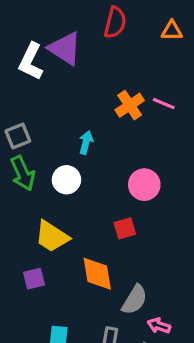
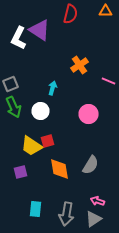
orange triangle: (172, 31) -> (106, 11), moved
pink line: (164, 104) -> (108, 81), moved
red square: (125, 228) -> (48, 141), moved
gray semicircle: (135, 300) -> (90, 165), moved

